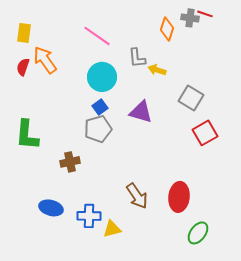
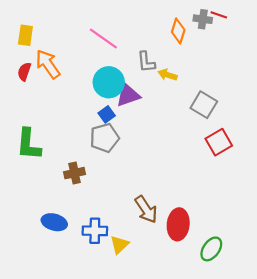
purple triangle: (141, 112) -> (128, 95), moved, turned -35
red ellipse: (179, 197) -> (178, 224), moved
yellow triangle: (112, 229) -> (119, 245), turned -30

